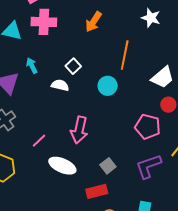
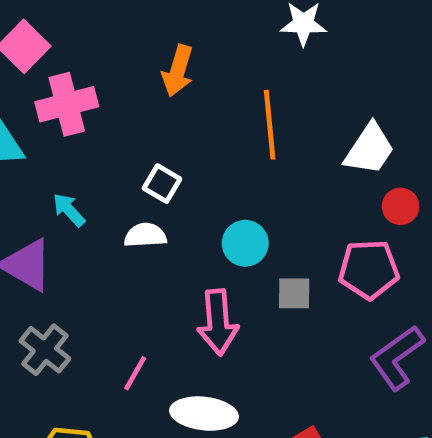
cyan circle: (108, 86) -> (245, 243), moved
gray square: (108, 166) -> (294, 293), moved, turned -35

